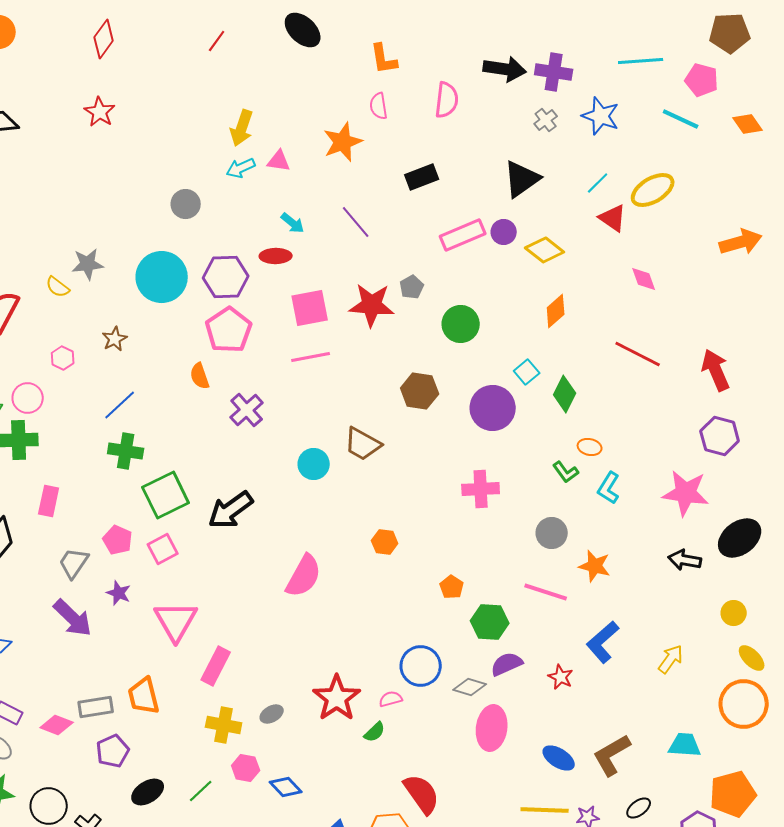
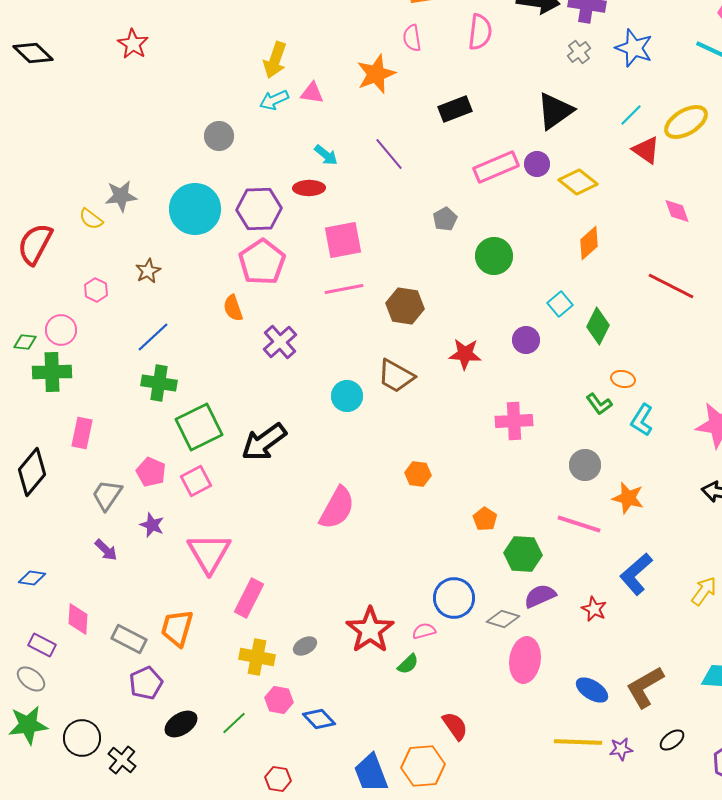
red star: (372, 305) -> (465, 354), moved, size x0.7
brown hexagon: (420, 391) -> (405, 306), moved
purple circle: (493, 408) -> (526, 340), size x0.6
purple arrow: (73, 618) -> (106, 550), size x0.6
orange trapezoid: (144, 696) -> (177, 628), turned 30
gray rectangle: (96, 707) -> (129, 639), turned 36
pink diamond: (57, 725) -> (78, 619), moved, turned 72
red semicircle: (422, 794) -> (455, 726), size x0.7

